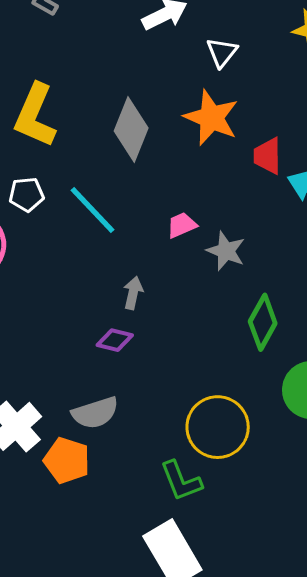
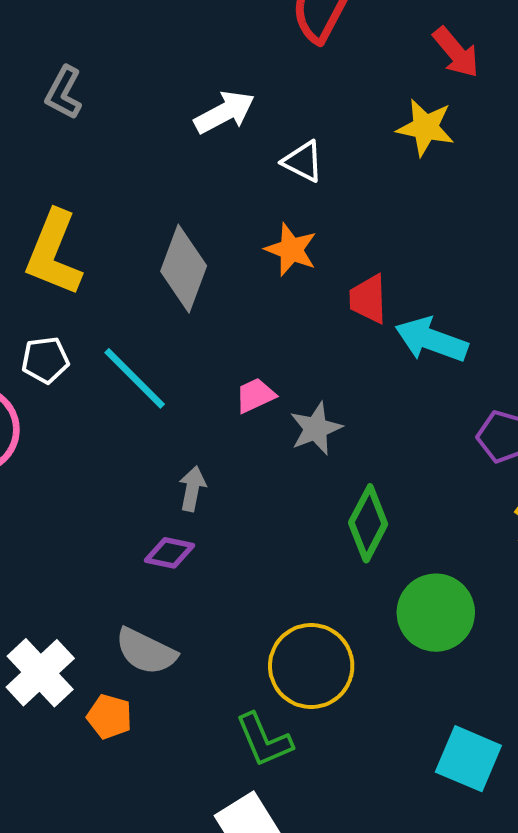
white triangle: (222, 52) -> (303, 161), turned -40
orange star: (211, 118) -> (291, 250), size x0.7
gray star: (226, 251) -> (316, 429), turned 30
gray semicircle: (95, 413) -> (146, 651), turned 45
orange pentagon: (67, 460) -> (109, 717), size x0.7

